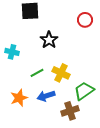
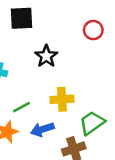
green line: (37, 73) -> (21, 107), moved
yellow cross: (61, 73) -> (62, 99), turned -30

